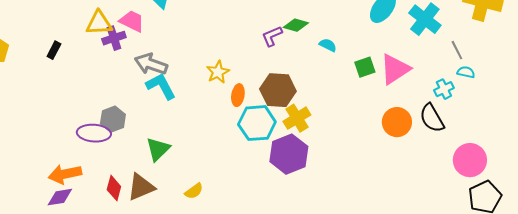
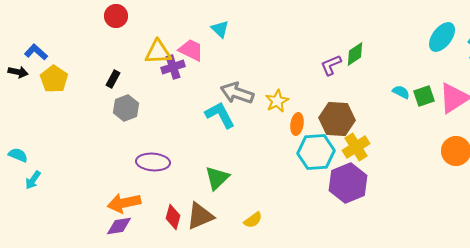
green diamond: (296, 25) -> (355, 54), turned -50
cyan semicircle: (328, 45) -> (401, 92), moved
gray arrow: (151, 64) -> (237, 93), moved
gray hexagon: (113, 119) -> (126, 108), moved

